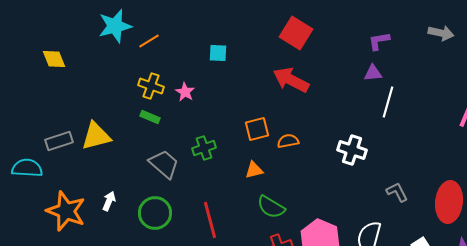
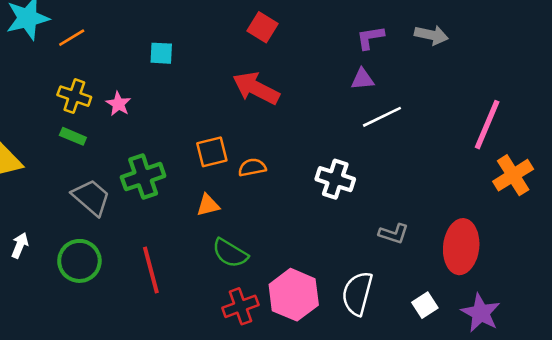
red square: (296, 33) -> (263, 27), size x0.7
gray arrow: (441, 33) -> (431, 35), moved
white line: (388, 102) -> (382, 117), turned 48
green cross: (204, 148) -> (143, 177), size x1.4
gray L-shape: (397, 192) -> (394, 234), turned 135

